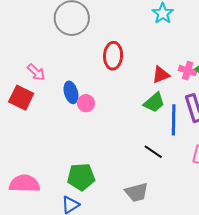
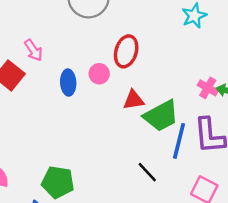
red triangle: (161, 75) -> (134, 100), moved
green trapezoid: (154, 102) -> (161, 116), size x1.4
pink circle: (86, 103) -> (99, 74), moved

